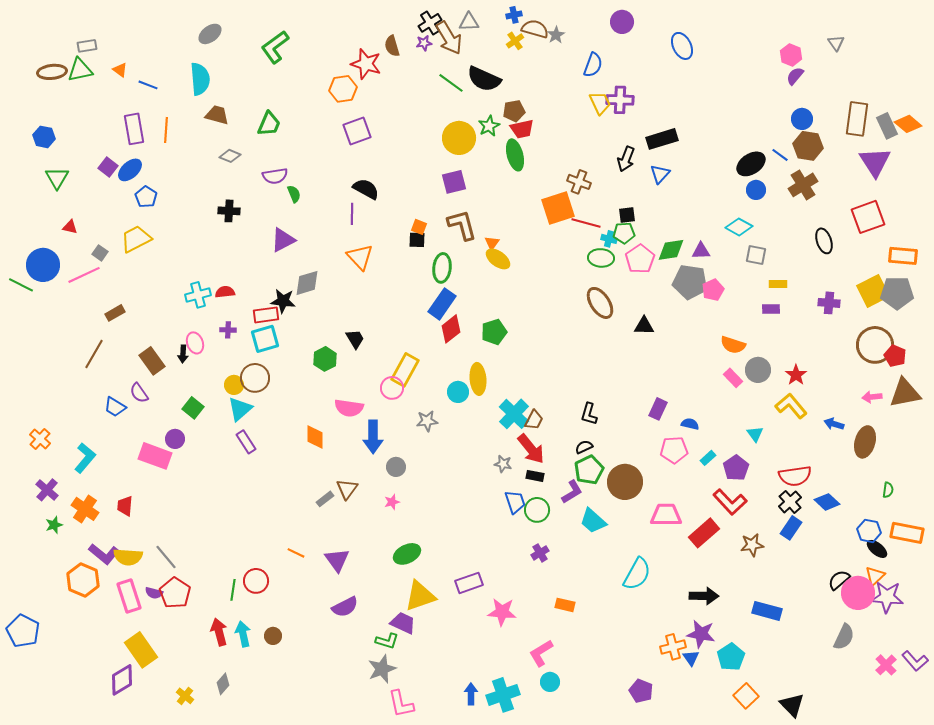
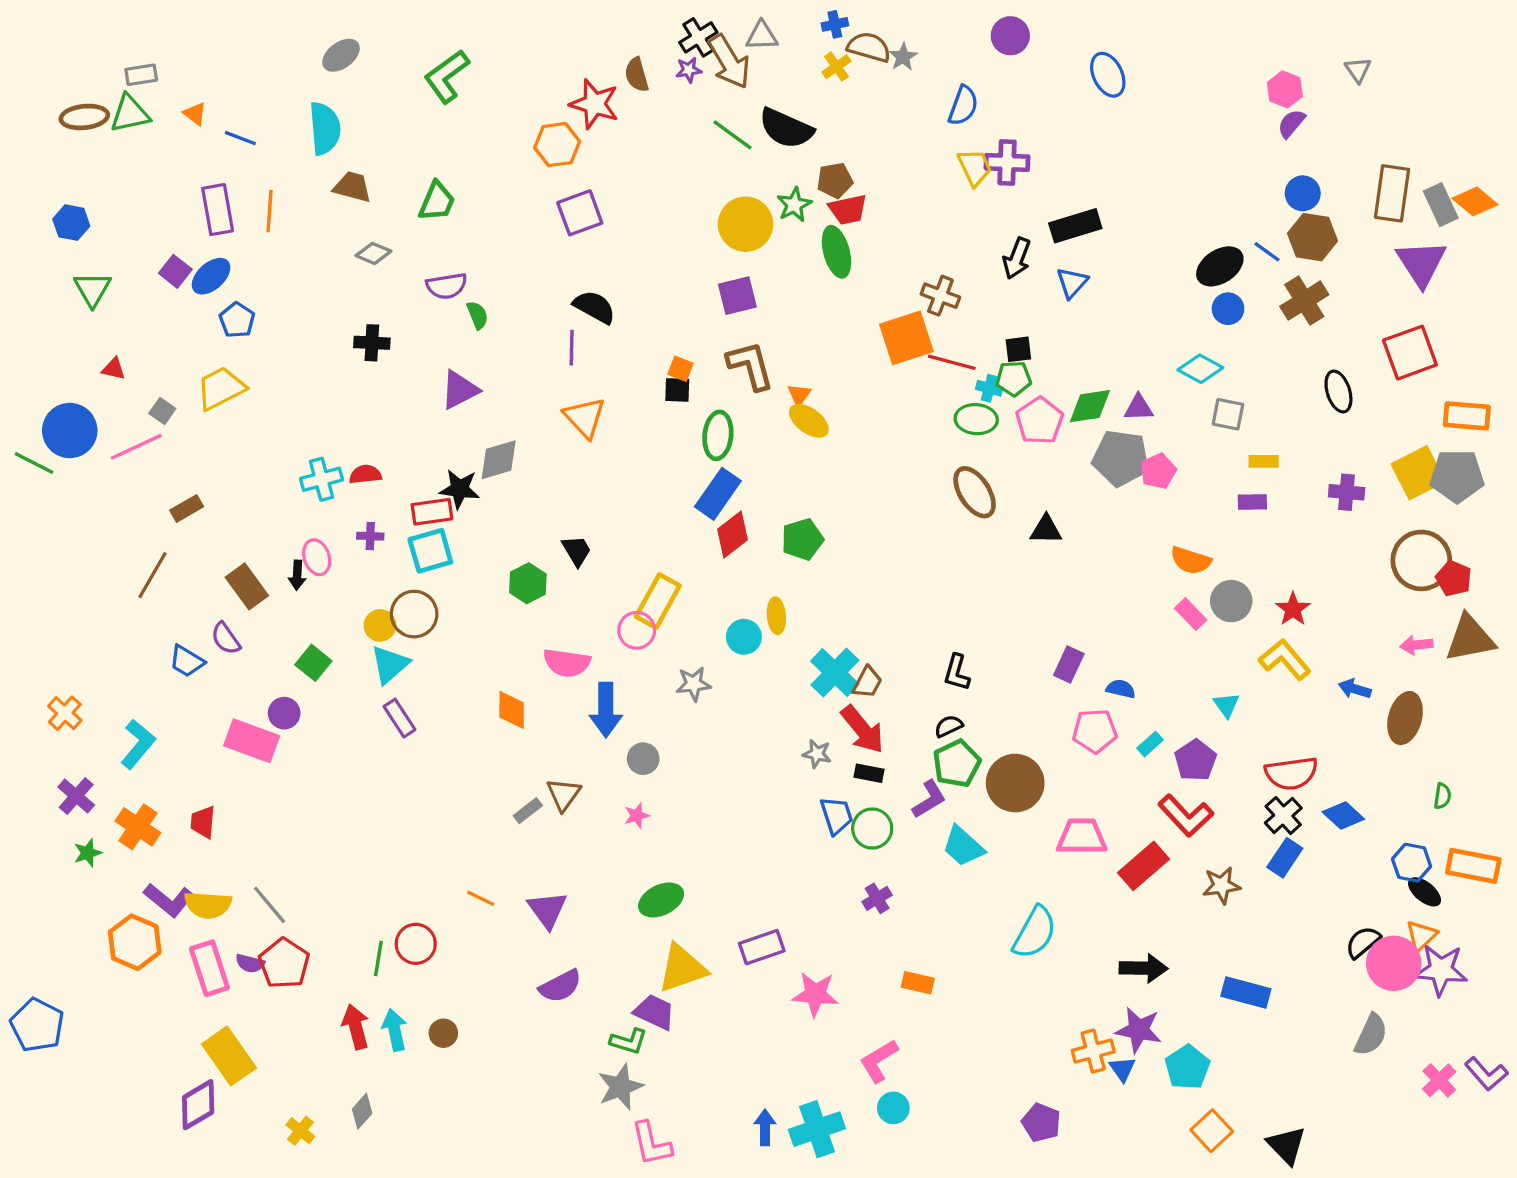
yellow ellipse: (478, 379) -> (776, 616), size x0.7

